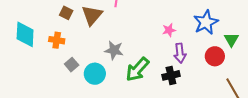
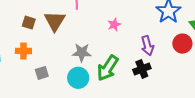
pink star: (169, 30) -> (114, 25), moved
gray square: (72, 65) -> (42, 73), turned 32
cyan circle: (95, 74) -> (78, 78), moved

